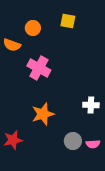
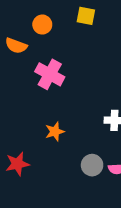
orange star: (43, 114) -> (55, 132), size x0.7

